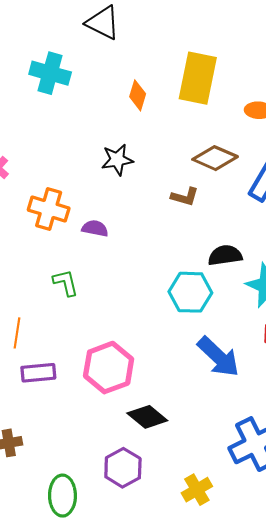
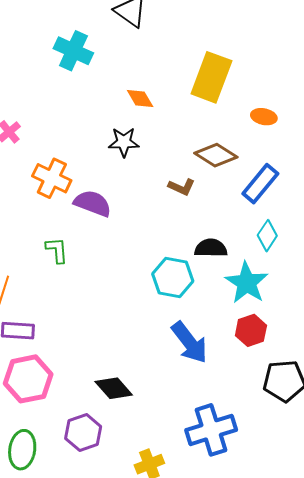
orange diamond: (138, 95) -> (140, 98), moved, turned -56
purple semicircle: (95, 228) -> (93, 203), size x1.5
pink hexagon: (109, 368) -> (28, 379), moved

